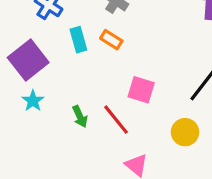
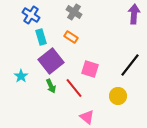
cyan rectangle: (78, 40) -> (41, 37), moved
purple square: (28, 60) -> (51, 61), moved

